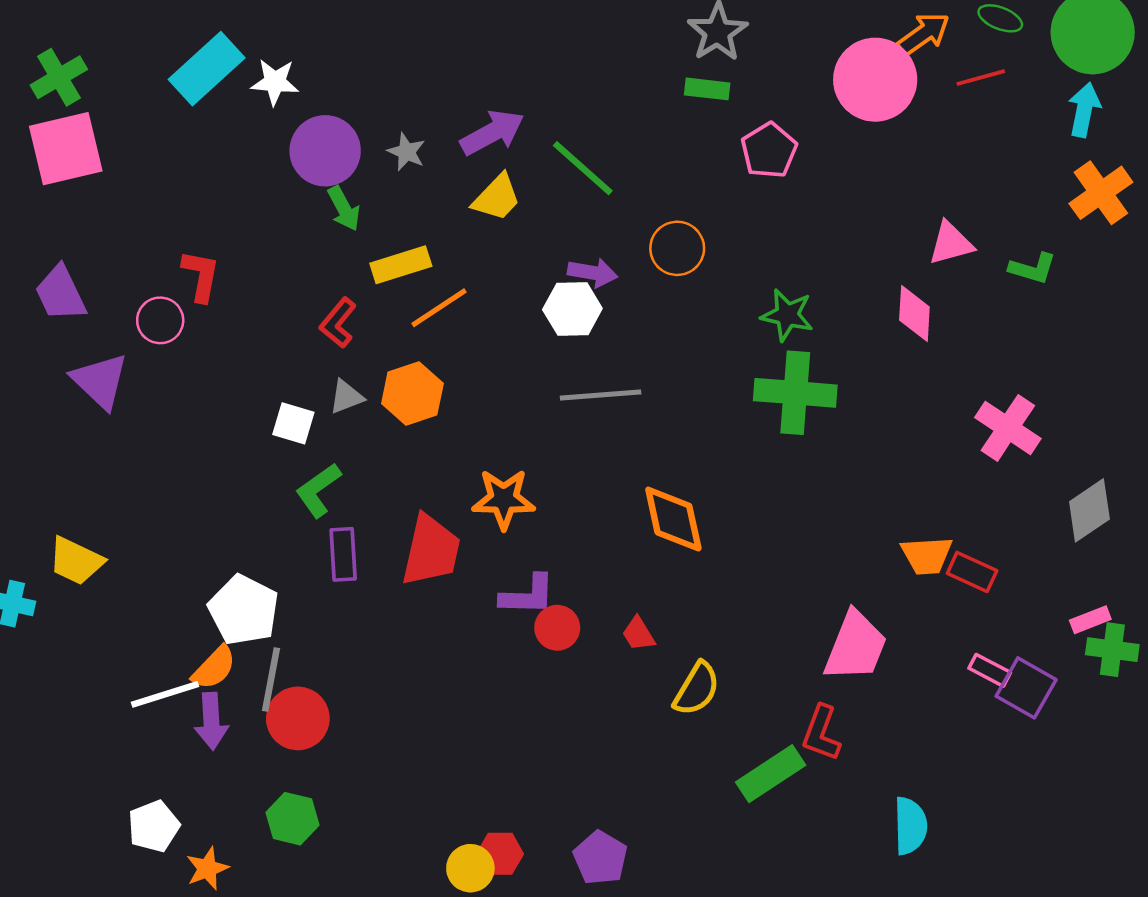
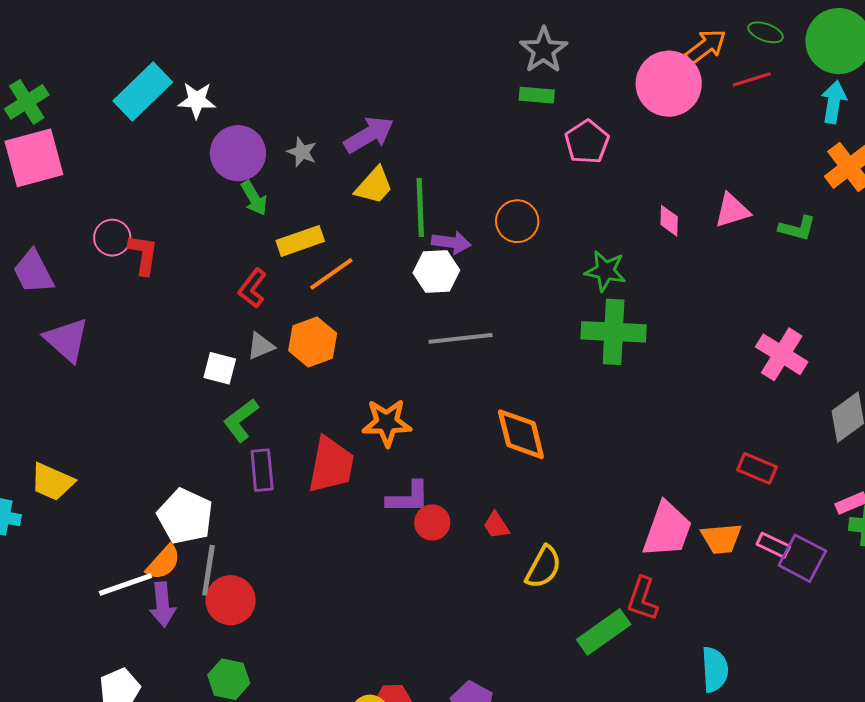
green line: (583, 168) -> (420, 208), moved, turned 48
pink diamond: (914, 313) -> (669, 221), moved, size x0.7
pink circle: (160, 320) -> (112, 238), moved
orange trapezoid: (927, 555) -> (721, 538), moved

